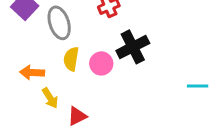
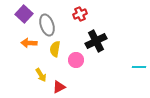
pink circle: (101, 63) -> (76, 60), moved
orange arrow: (32, 73) -> (29, 43), moved

